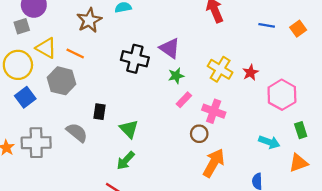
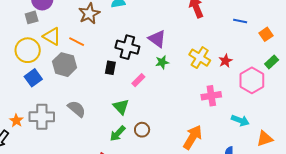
orange square: (298, 29) -> (266, 34), moved
pink rectangle: (184, 100) -> (138, 80), moved
pink cross: (214, 111) -> (211, 96), moved, turned -30
black rectangle: (99, 112) -> (110, 68), moved
green rectangle: (301, 130) -> (272, 62), moved, turned 64
brown circle: (199, 134) -> (142, 130), moved

